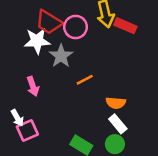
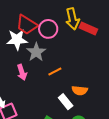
pink arrow: (33, 86) -> (22, 72), moved
white rectangle: (118, 124) -> (66, 102), moved

